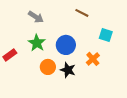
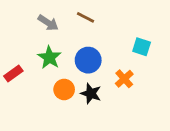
brown line: (82, 13) -> (85, 17), moved

